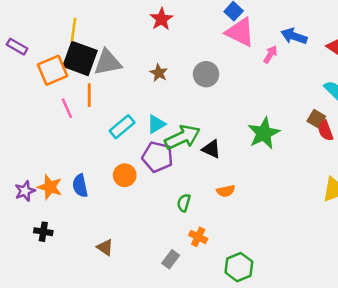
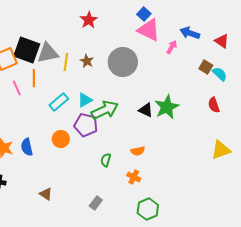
yellow line: (73, 30) -> (66, 62), moved
gray circle: (206, 74) -> (123, 62), size x1.5
brown square: (316, 119) -> (206, 67), moved
black triangle: (211, 149) -> (146, 110), moved
orange cross: (198, 237) -> (134, 177), moved

